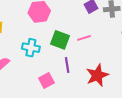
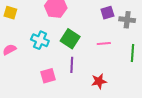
pink line: (84, 38) -> (104, 44), moved
red star: (97, 75) -> (99, 81), size x0.7

